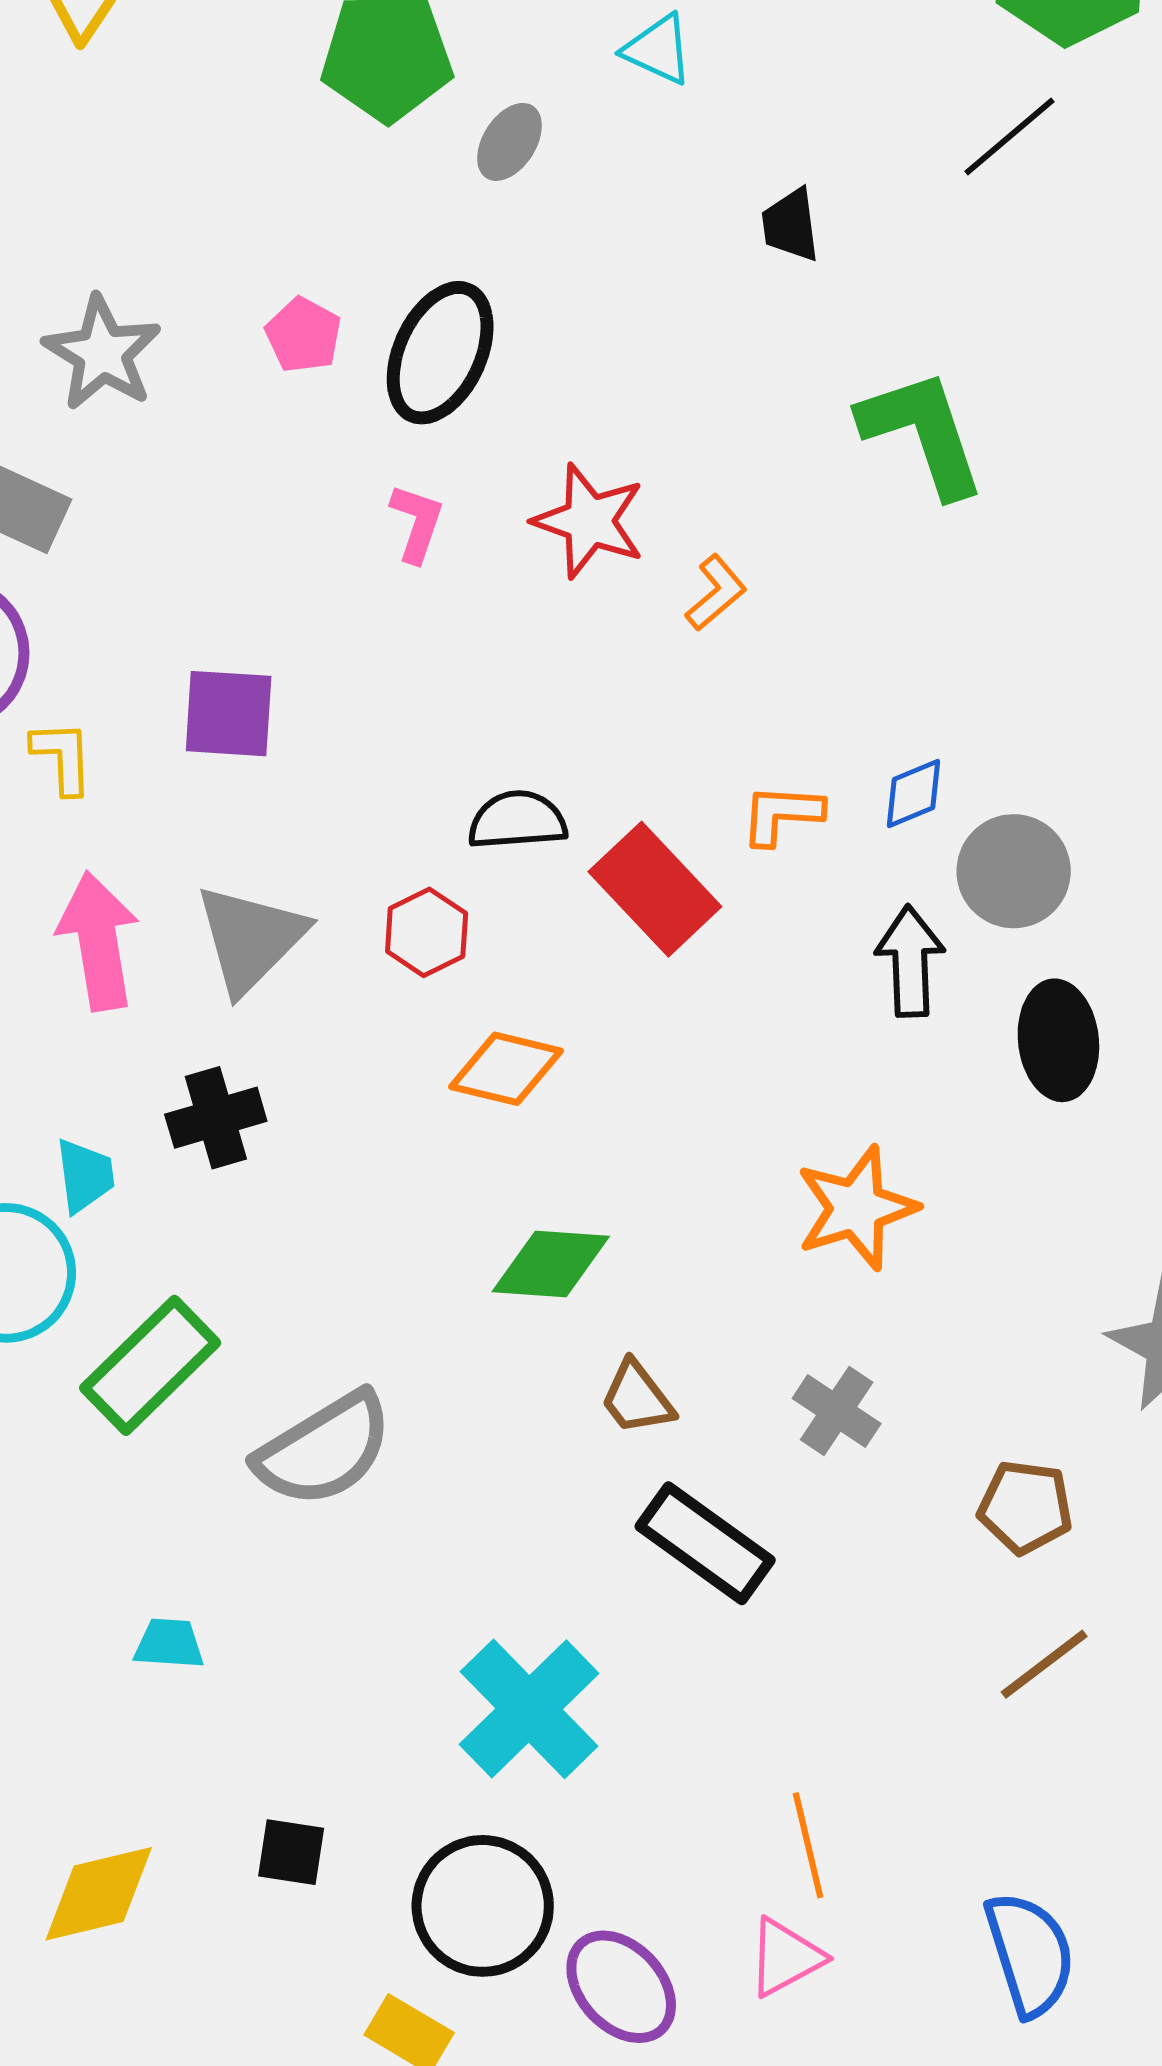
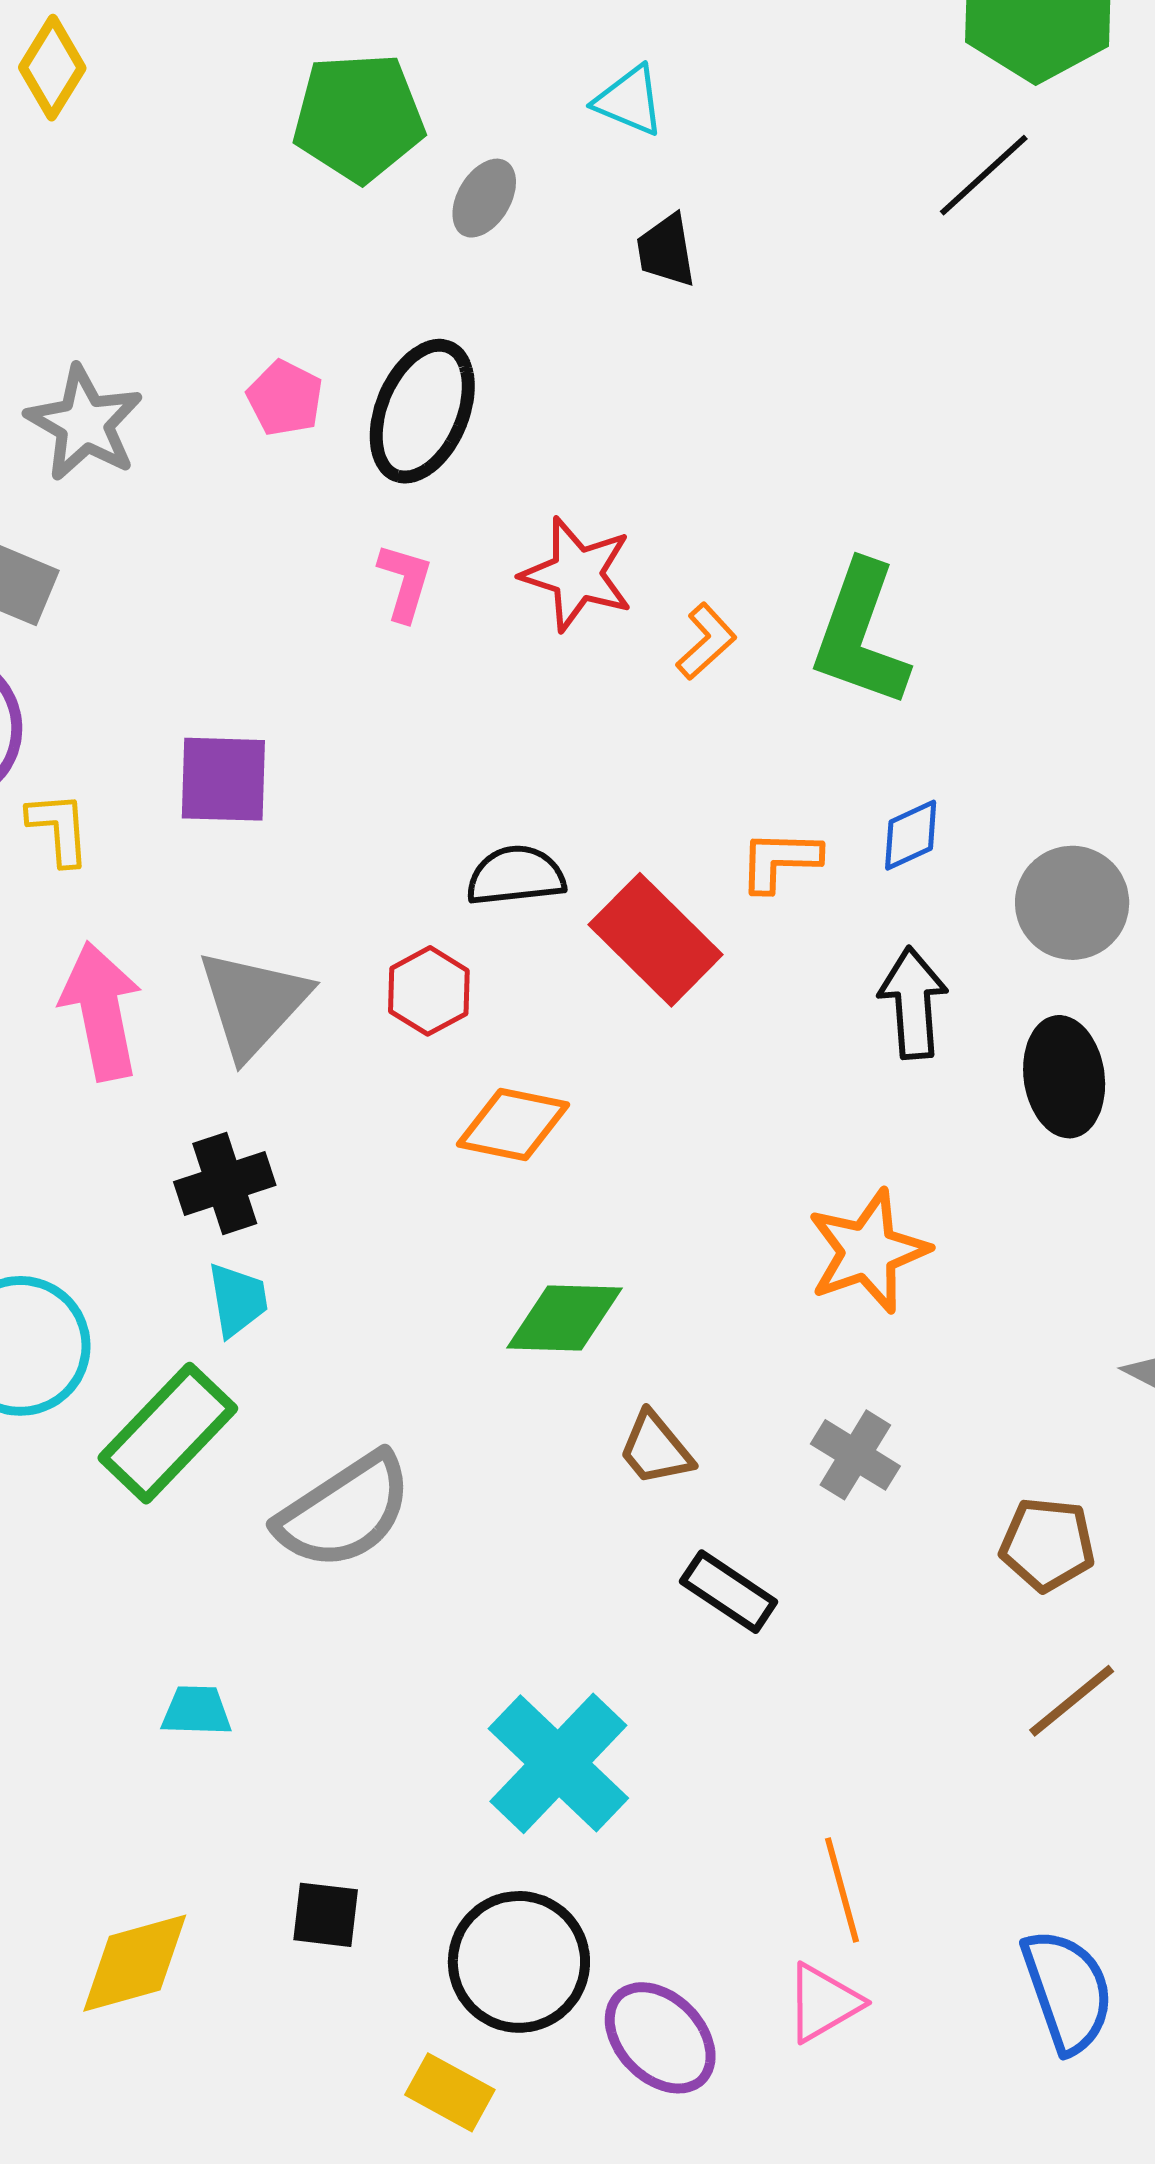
black trapezoid: (791, 225) -> (666, 250), moved
green L-shape: (922, 433) -> (860, 634), moved, turned -140
gray circle: (1014, 871) -> (1072, 903), moved
cyan trapezoid: (85, 1176) -> (238, 1300), moved
black rectangle: (705, 1543) -> (729, 1592), size x0.7

